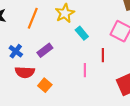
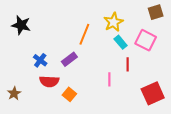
yellow star: (65, 13) -> (114, 22), moved
orange line: (33, 18) -> (84, 34), moved
cyan rectangle: (82, 33) -> (121, 42), moved

